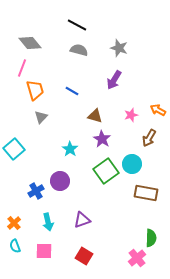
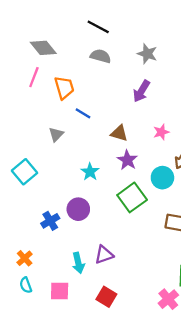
orange trapezoid: (35, 90) -> (64, 88), moved
blue line: (72, 91) -> (83, 113), moved
cyan circle: (132, 164) -> (162, 178), moved
cyan arrow: (48, 222) -> (78, 263), moved

